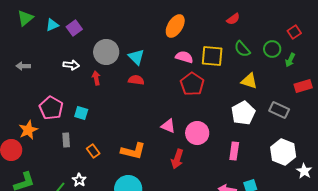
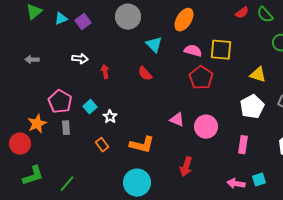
green semicircle: (242, 49) -> (265, 15), moved
gray circle: (106, 52) -> (128, 17), moved
cyan triangle: (136, 57) -> (154, 45), moved
red semicircle: (136, 80) -> (145, 74), turned -140
cyan square: (81, 113) -> (90, 107), turned 32
gray rectangle: (66, 140) -> (66, 128), moved
red arrow: (177, 159) -> (186, 167), moved
white star: (79, 180) -> (110, 117), moved

